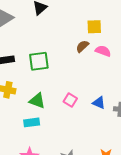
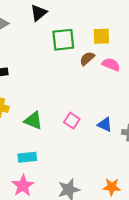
green square: (39, 61) -> (63, 40), moved
cyan rectangle: (32, 122) -> (27, 157), moved

